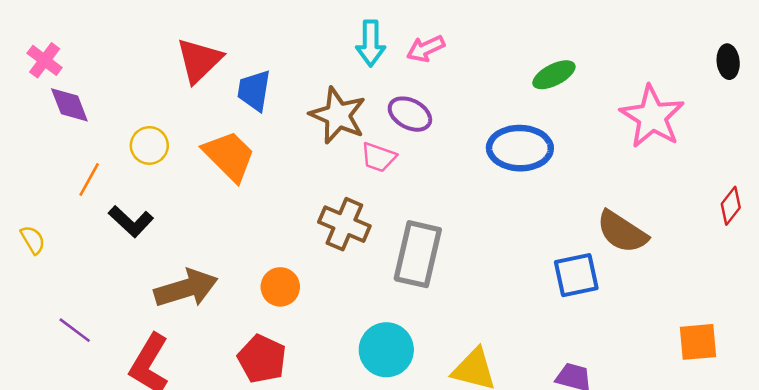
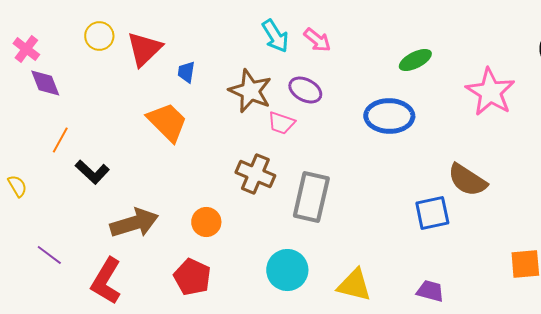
cyan arrow: (371, 43) -> (275, 36), turned -32
pink arrow: (426, 49) -> (317, 40), turned -116
blue trapezoid: (254, 90) -> (186, 72), size x0.7
yellow circle: (149, 145) -> (99, 36), moved

